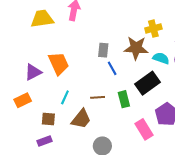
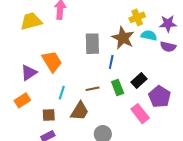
brown star: (136, 48) -> (123, 38), turned 30
gray rectangle: (103, 50) -> (92, 44), size x1.5
cyan semicircle: (161, 58) -> (149, 35), moved
blue line: (112, 68) -> (111, 62), moved, turned 48
black rectangle: (148, 83) -> (139, 81), moved, size x0.7

